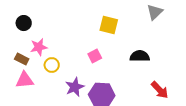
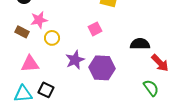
black semicircle: (140, 56) -> (140, 44), moved
pink triangle: (25, 80) -> (30, 64), moved

